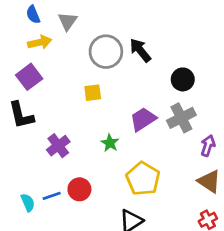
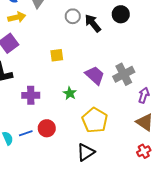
gray circle: (106, 52) -> (73, 16), moved, size x0.6
black circle: (183, 79) -> (121, 14), moved
purple trapezoid: (143, 119) -> (95, 75), turned 75
purple cross: (58, 146) -> (31, 95), turned 36

